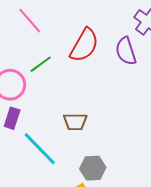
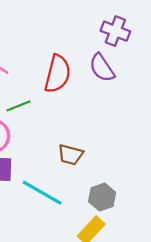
green line: (41, 64) -> (18, 106), turned 30
brown trapezoid: (75, 122) -> (70, 155), turned 30

